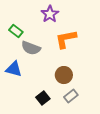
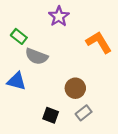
orange L-shape: (66, 39) -> (99, 42), moved, turned 70
black square: (43, 98) -> (51, 115), turned -32

